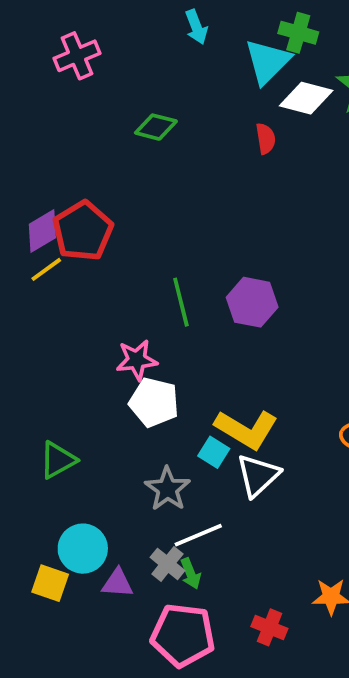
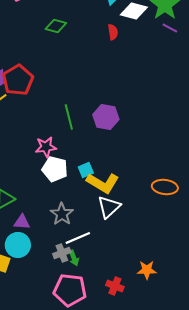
cyan square: (214, 452) -> (86, 170), moved, turned 35
gray cross: (167, 564) -> (62, 253), turned 30
purple triangle: (117, 583) -> (22, 222), moved

